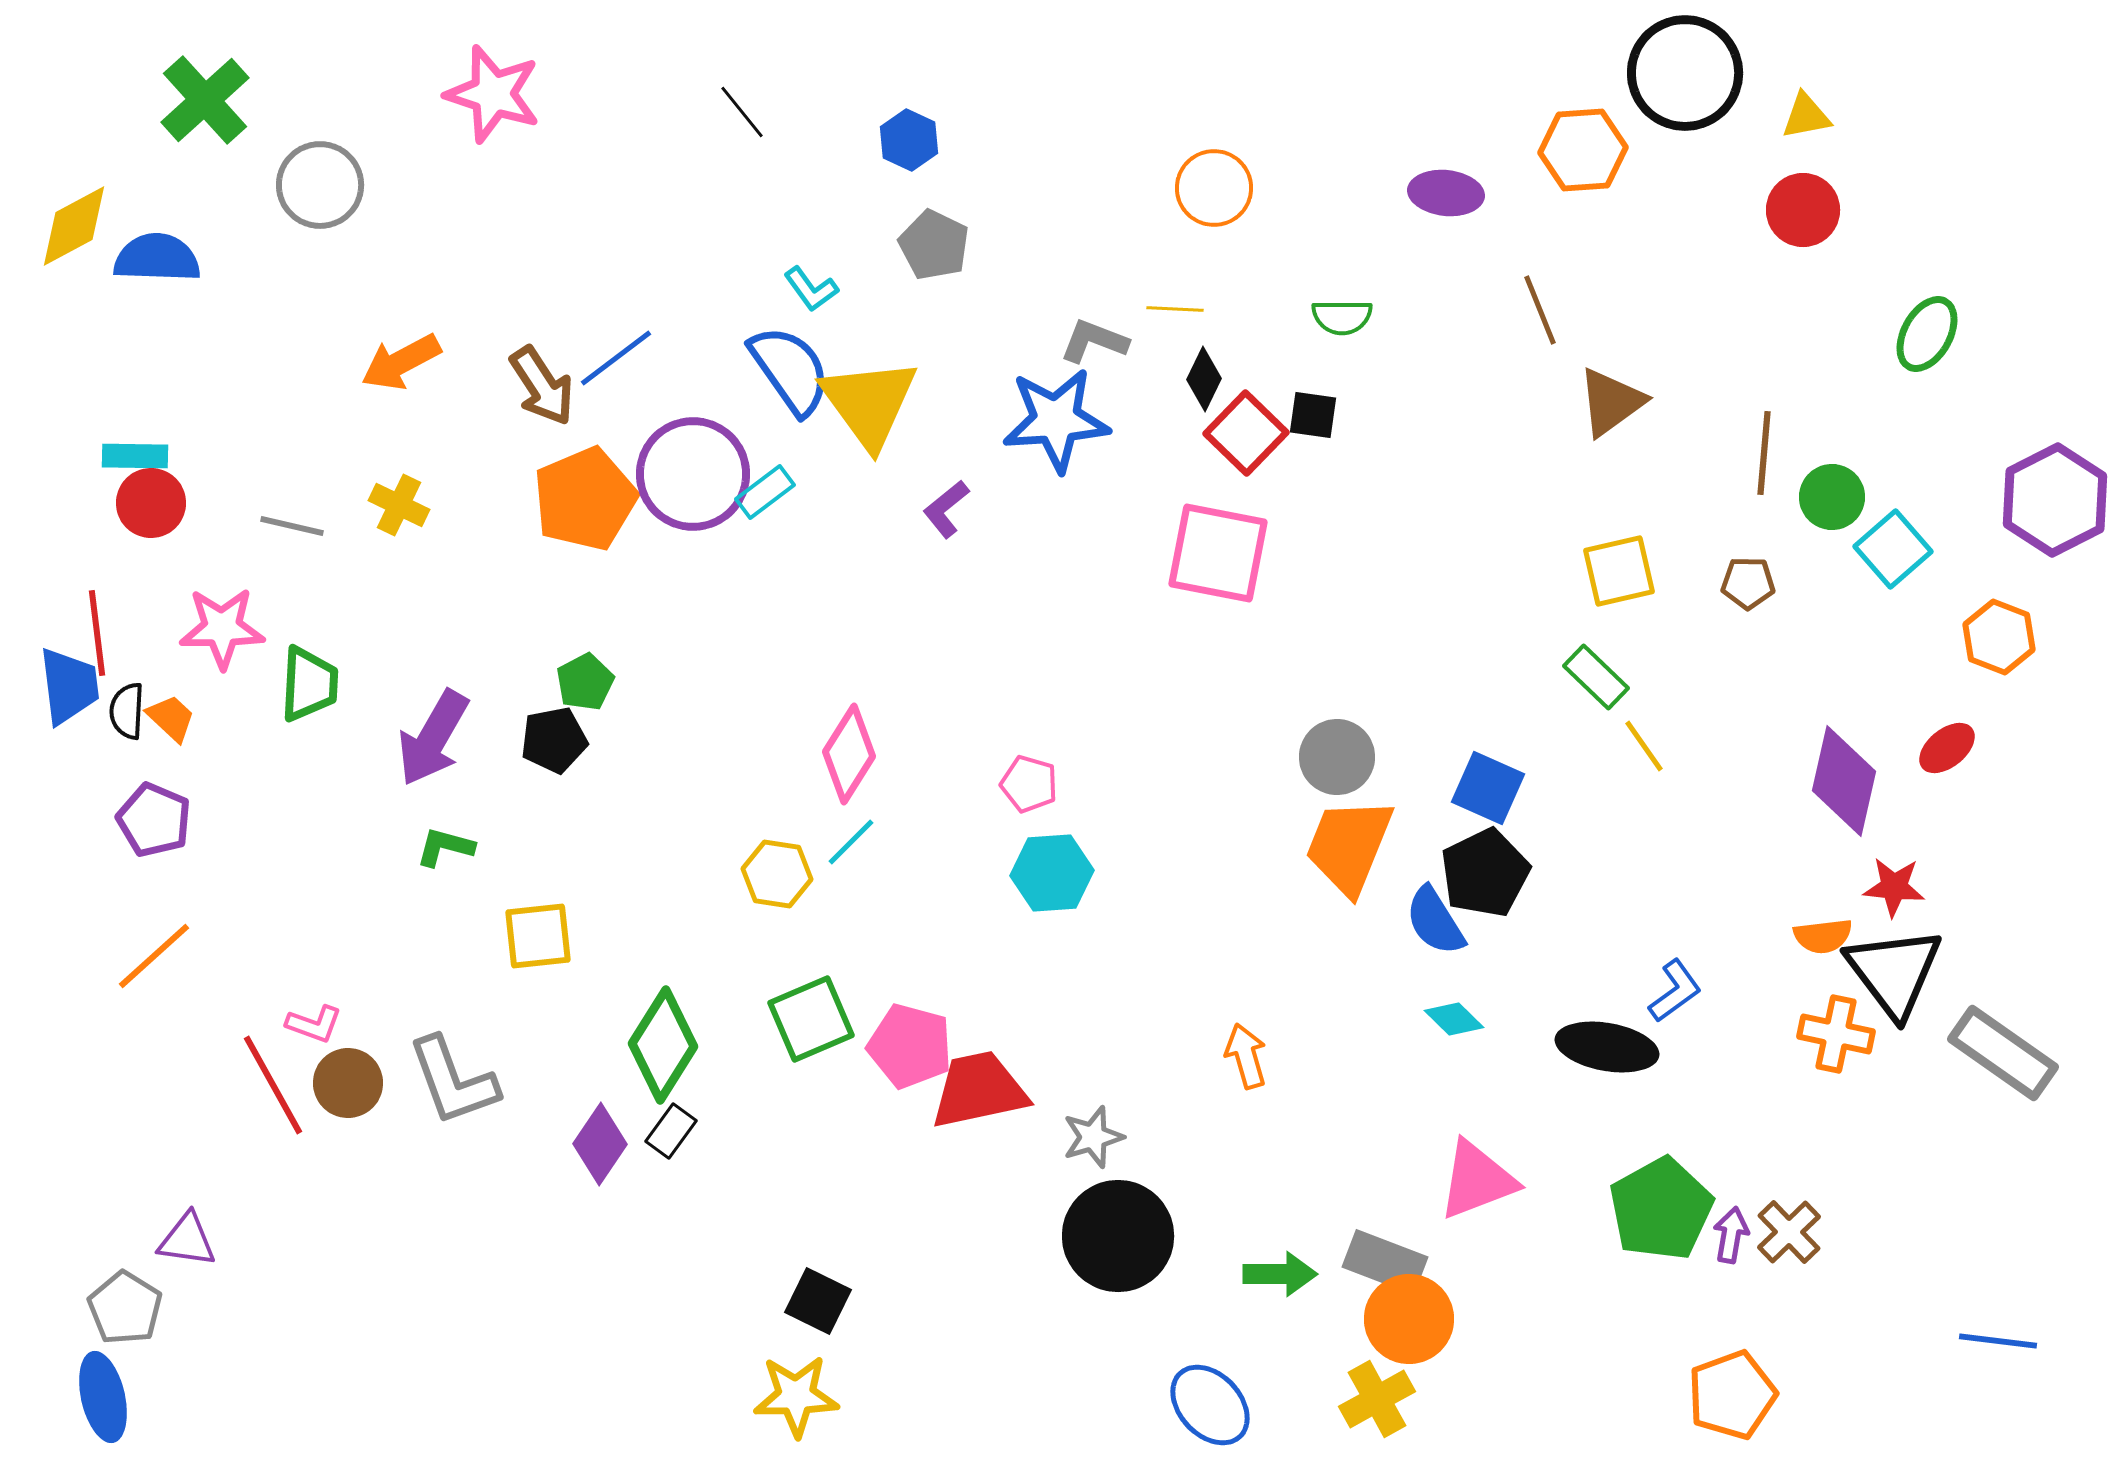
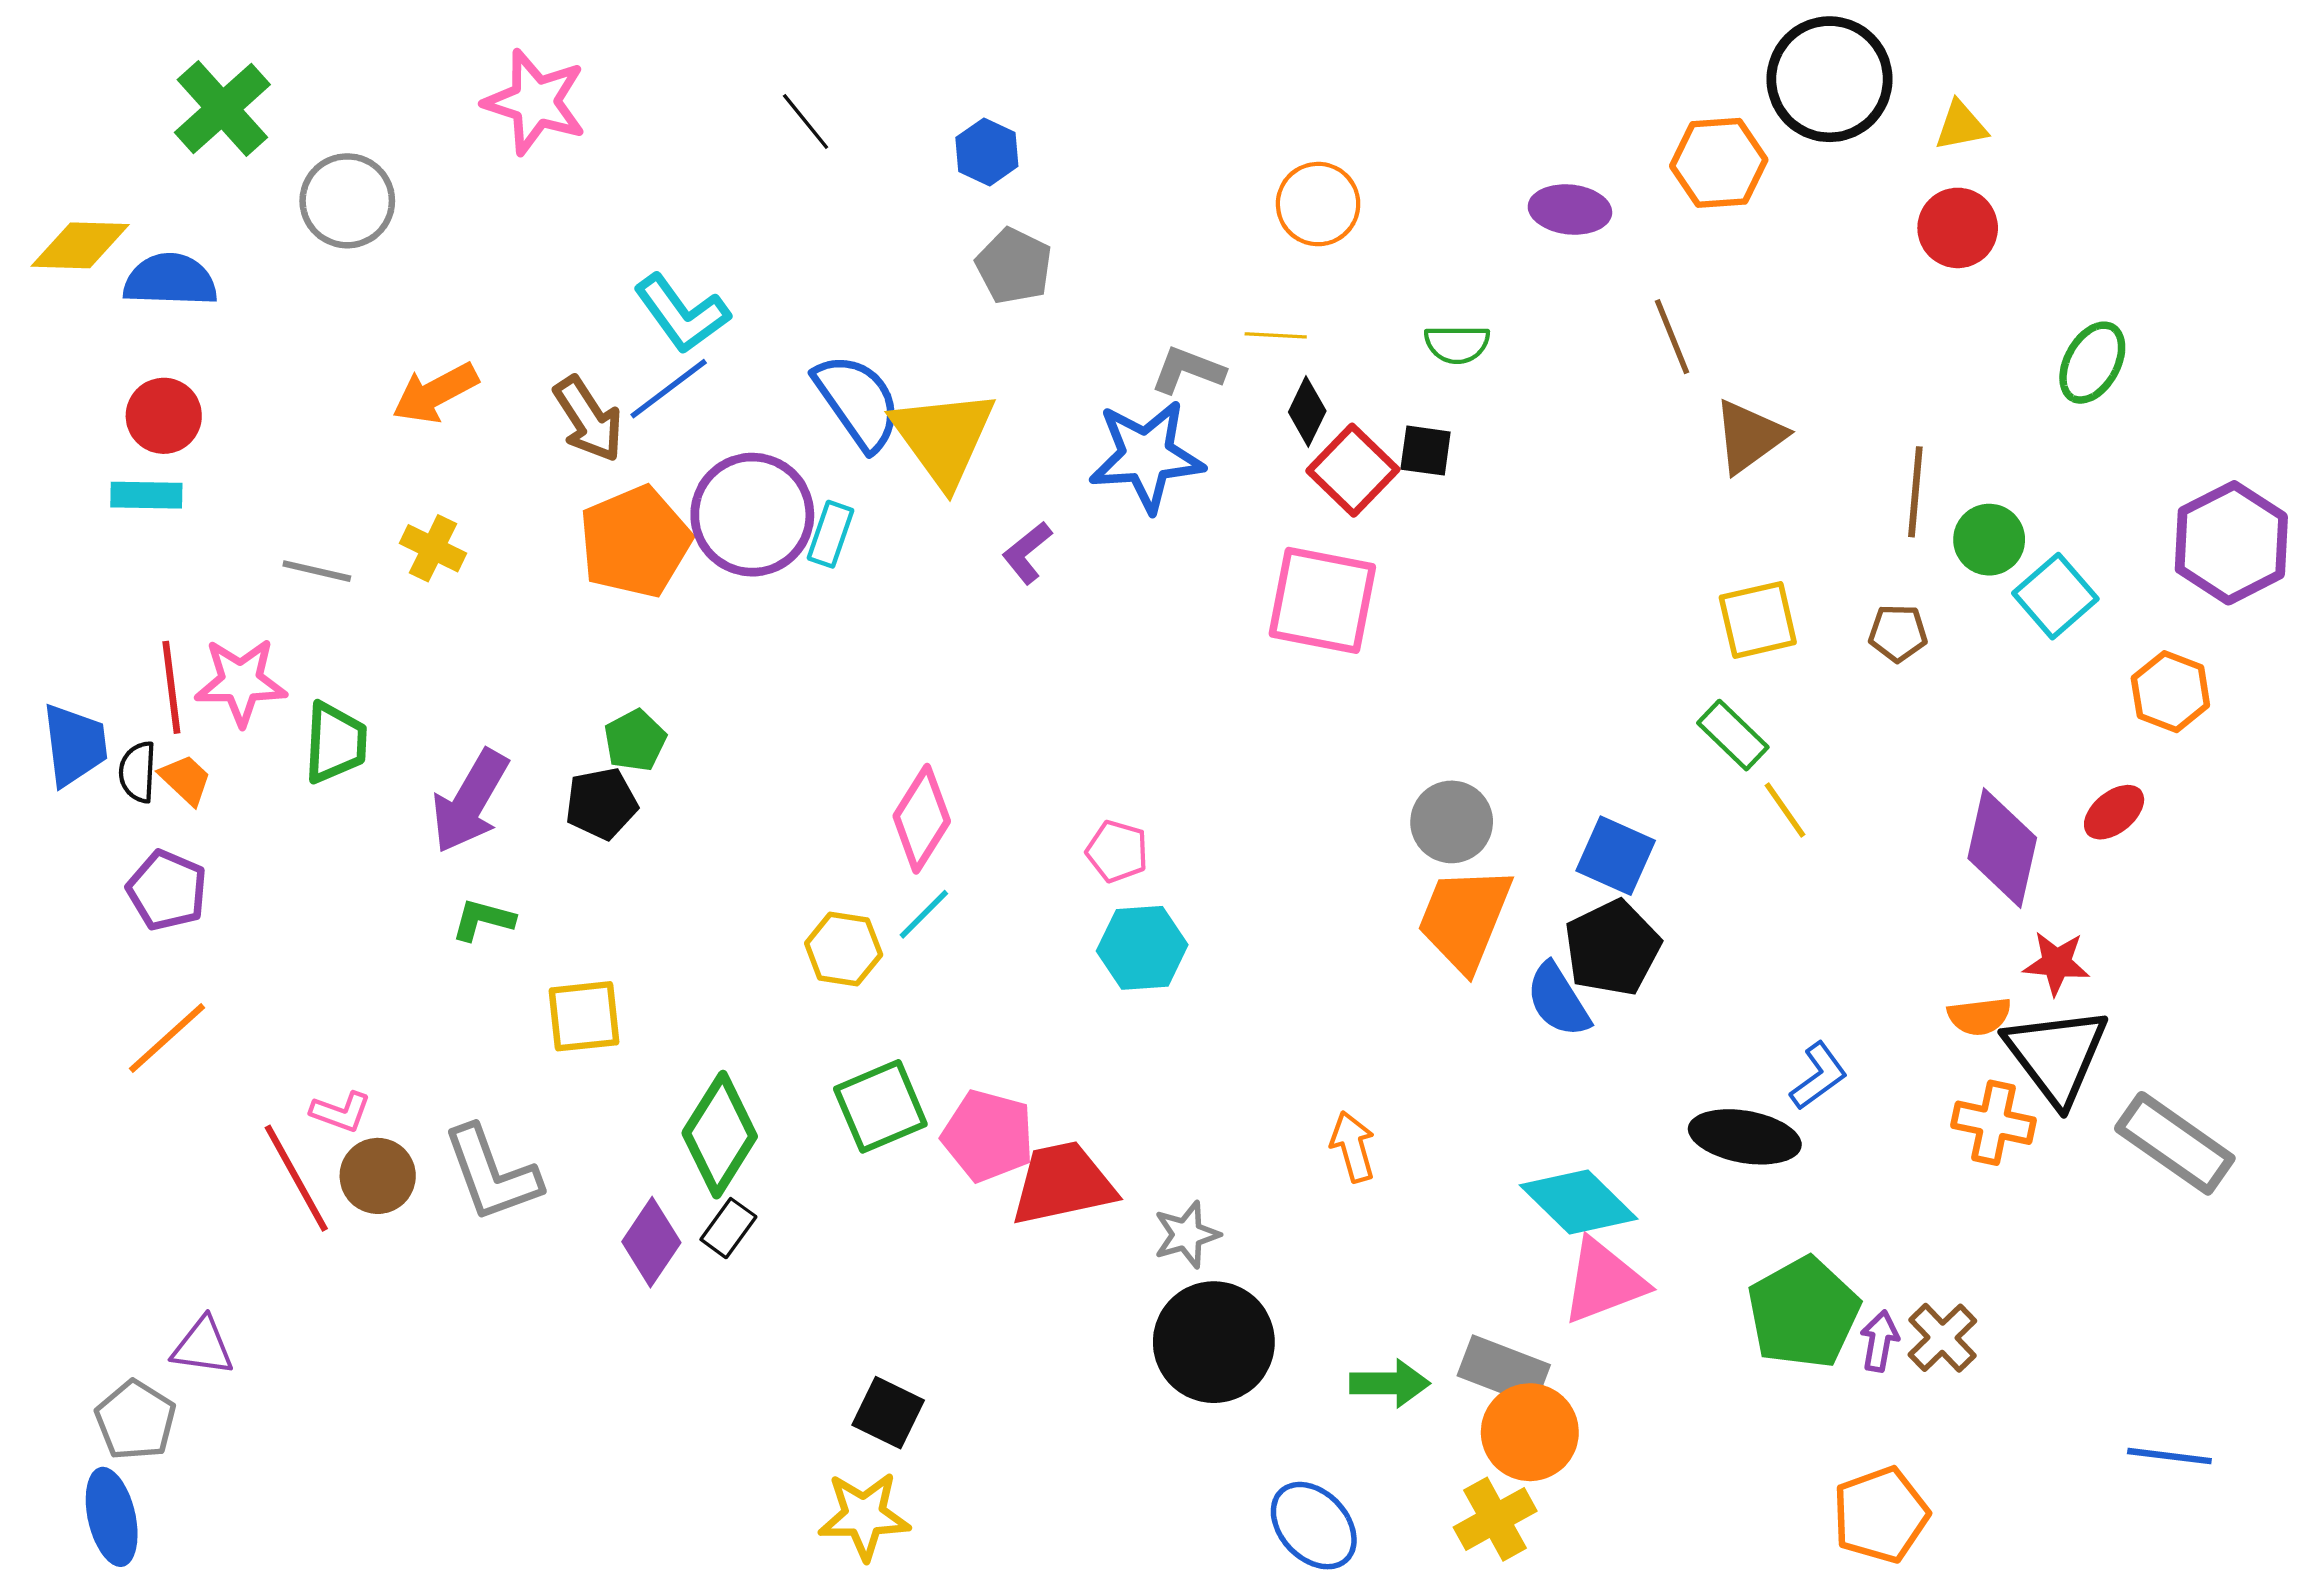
yellow diamond: (74, 226) -> (80, 245), turned 30
cyan L-shape: (811, 289) -> (682, 314), moved, size x1.6
cyan rectangle: (765, 492) -> (830, 534), turned -34
red circle: (151, 503) -> (164, 416), moved
red line: (97, 633) -> (171, 687), moved
cyan diamond: (1454, 1019) -> (1579, 1202), moved, size x1.8

